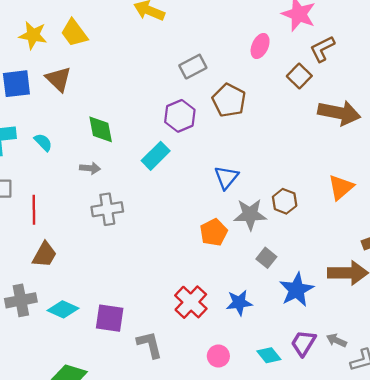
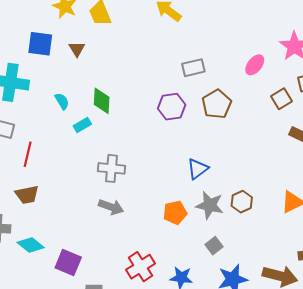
brown triangle: (58, 79) -> (77, 49), size x0.7
cyan semicircle: (43, 142) -> (62, 101), moved
cyan rectangle: (156, 156) -> (82, 125), moved, size x0.7
gray arrow: (90, 168) -> (111, 207), moved, size x1.4
gray cross: (107, 209) -> (111, 168), moved
brown trapezoid: (45, 255) -> (27, 195), turned 35

